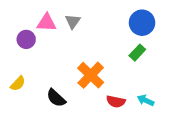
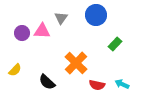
pink triangle: (46, 23) -> (42, 31), moved
blue circle: (142, 23) -> (96, 15), moved

